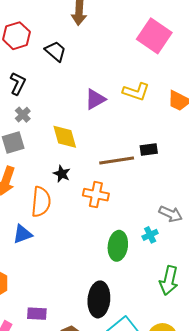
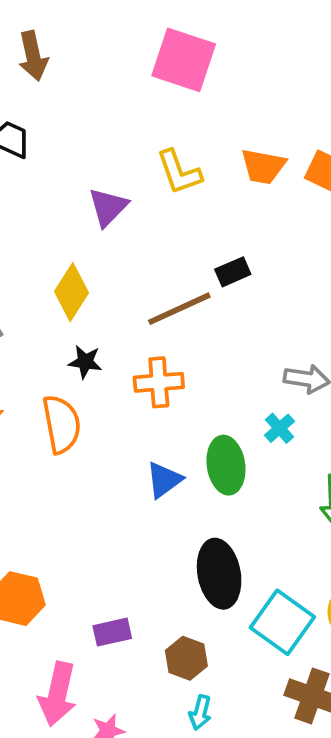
yellow L-shape: (136, 92) -> (179, 172), turned 68
yellow diamond: (65, 137) -> (72, 292), turned 64
blue triangle: (22, 234) -> (164, 480), moved

